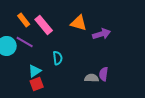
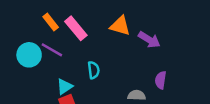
purple arrow: (102, 34) -> (149, 40), turned 48
purple semicircle: (104, 74) -> (161, 80), moved

